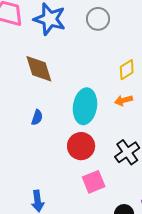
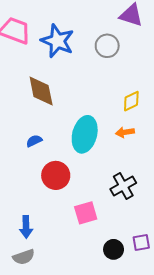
blue semicircle: (37, 117) -> (34, 141), turned -140
red circle: (81, 146) -> (56, 175), moved

